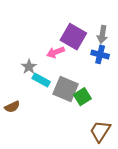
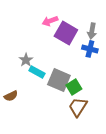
pink arrow: (56, 52) -> (50, 21), moved
brown trapezoid: (100, 131) -> (78, 107), moved

